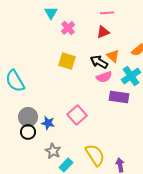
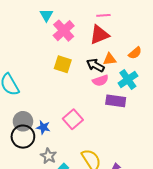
pink cross: (68, 28) -> (64, 31), size x1.5
red triangle: (103, 32) -> (99, 35), size x1.5
orange triangle: (113, 56) -> (110, 59), turned -48
black circle: (28, 132) -> (23, 137), size x1.5

